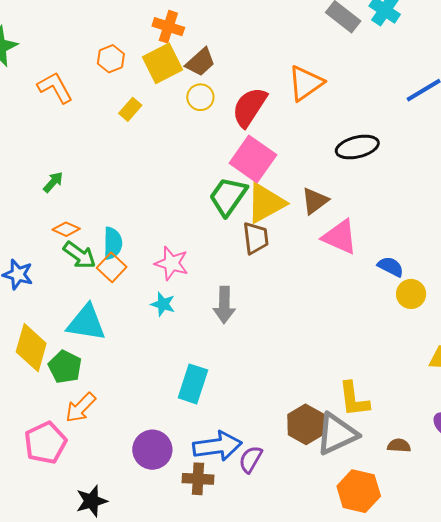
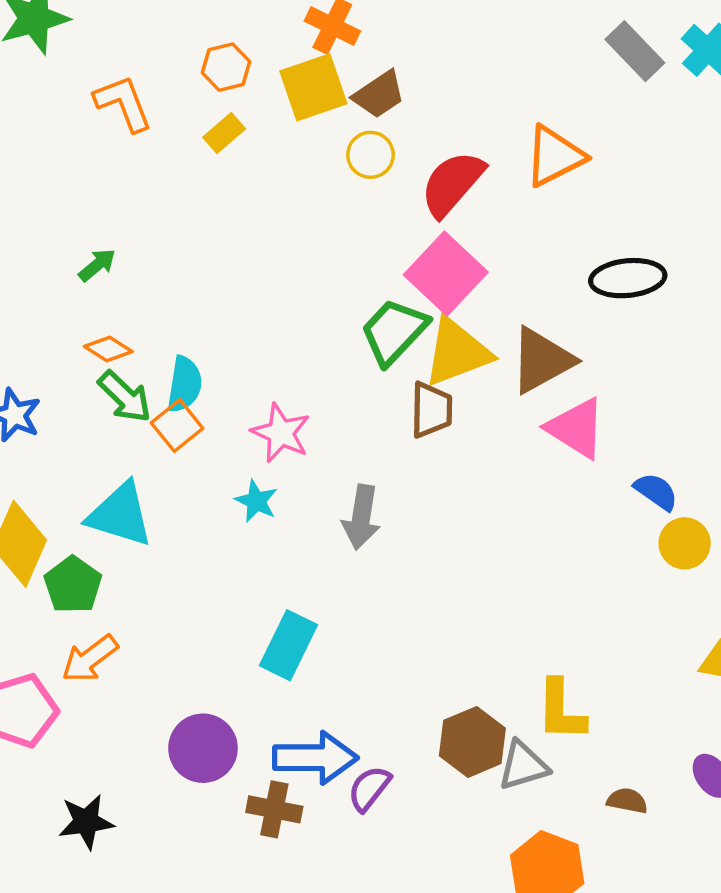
yellow rectangle: (130, 109) -> (224, 133), moved
brown triangle: (315, 201) -> (542, 360), size x1.4
gray triangle: (337, 434) -> (523, 766), size x0.7

